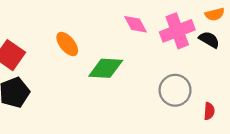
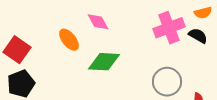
pink diamond: (135, 24) -> (98, 22), moved

